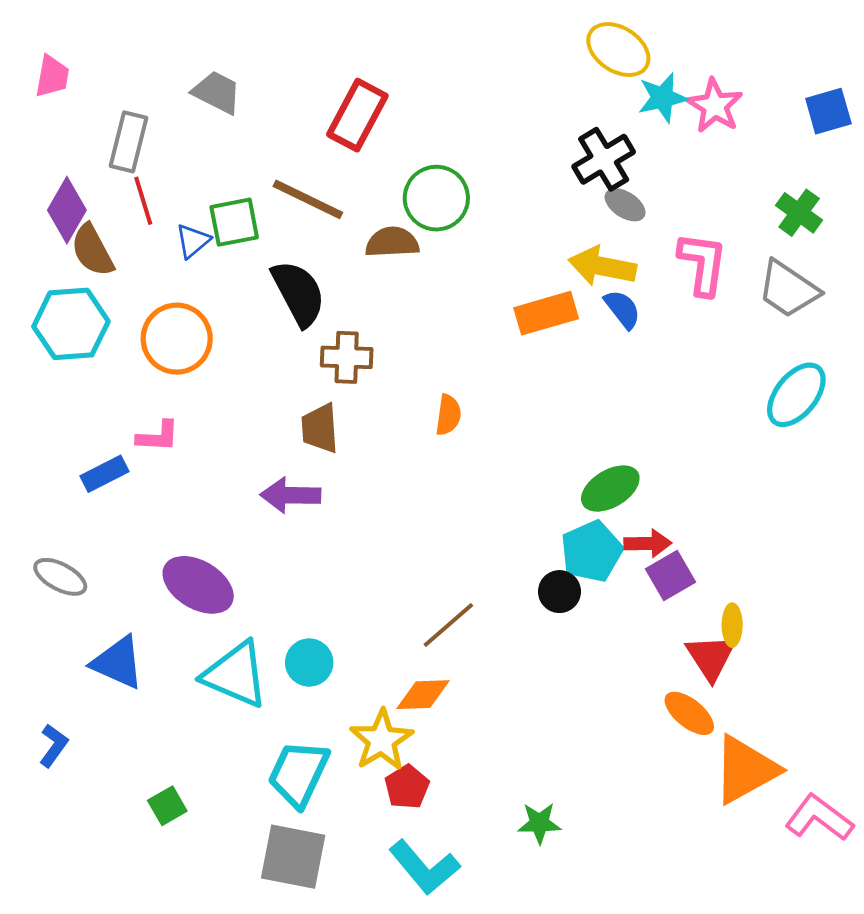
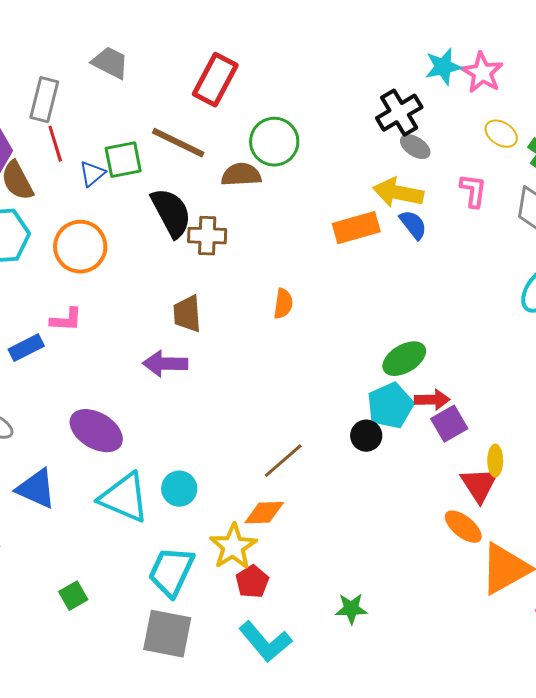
yellow ellipse: (618, 50) -> (501, 134), moved, size x0.7
pink L-shape: (703, 264) -> (473, 191), size x0.7
brown cross: (347, 357) -> (207, 236), moved

